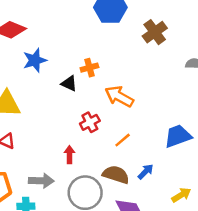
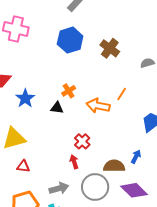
red cross: (90, 122) -> (82, 141), moved
orange line: (123, 140) -> (122, 94), moved

